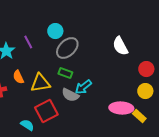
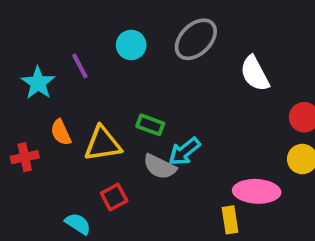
gray ellipse: (67, 48) -> (196, 39), moved
red square: (46, 111) -> (114, 197), size x0.6
yellow rectangle: (139, 116) -> (230, 220), moved, turned 40

